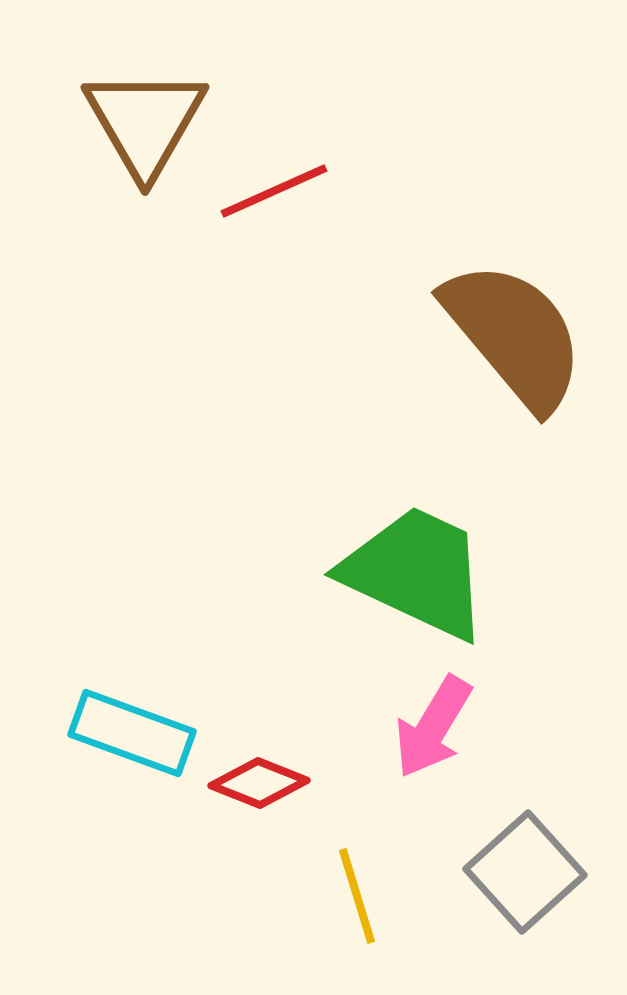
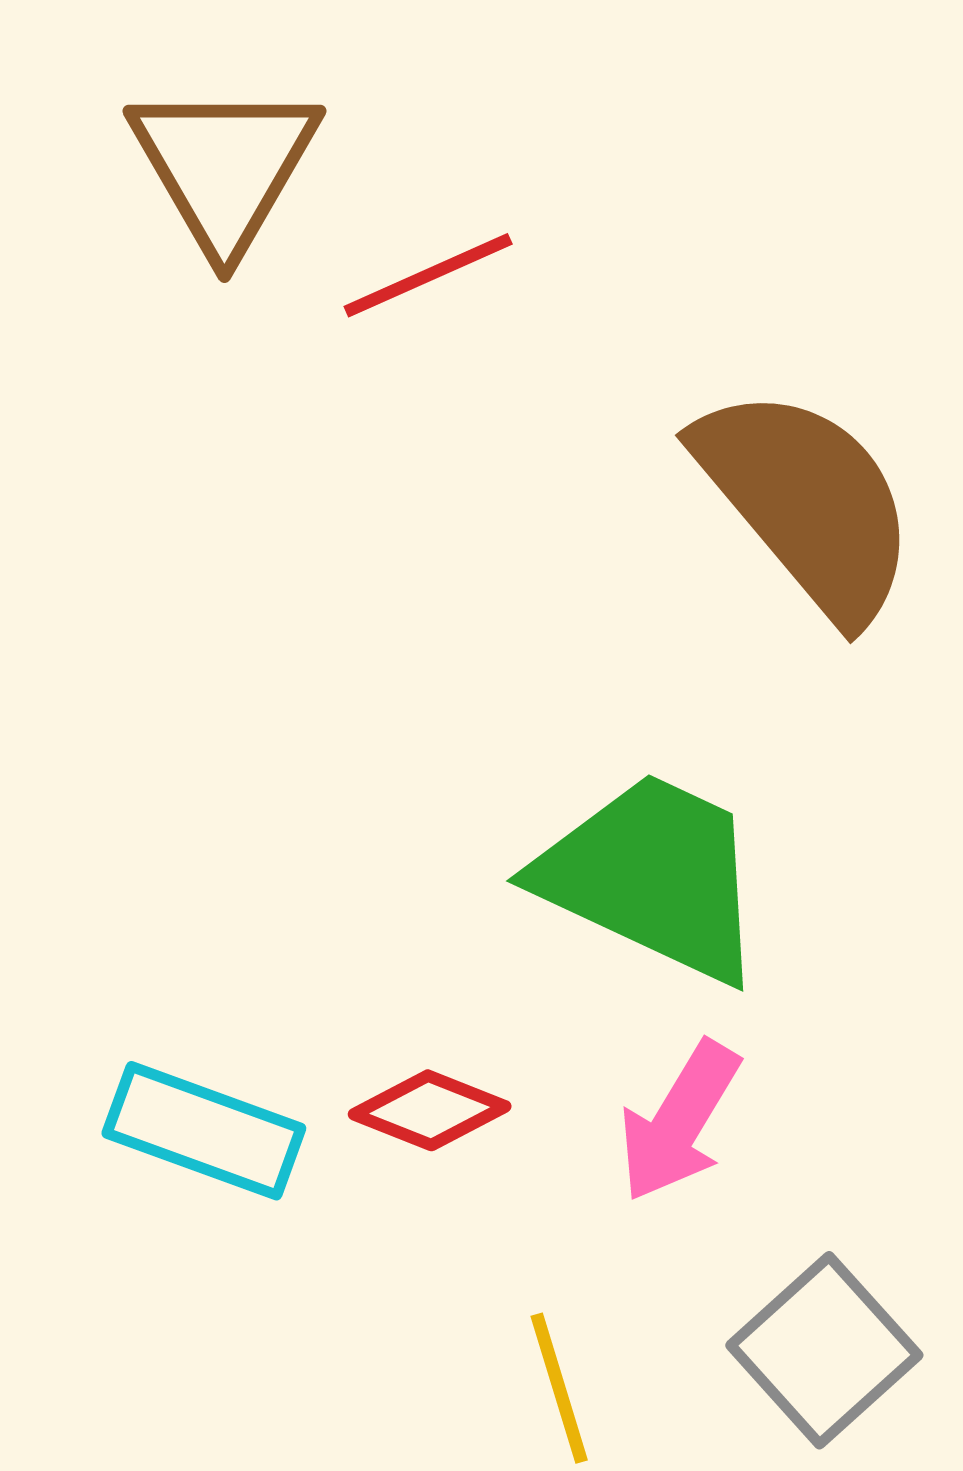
red diamond: (259, 783) -> (430, 1110), moved

